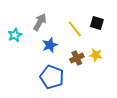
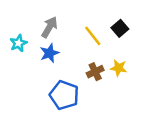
black square: (97, 23) -> (120, 28), turned 32
blue star: (50, 45) -> (49, 53), moved

